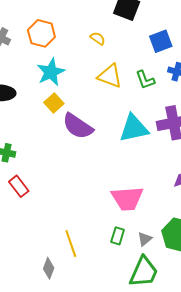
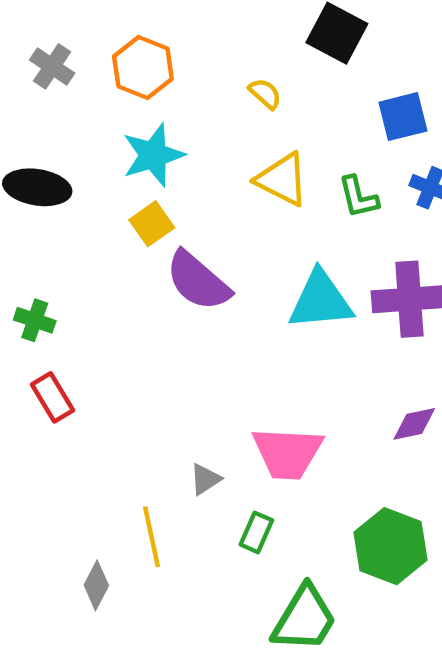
gray triangle: (145, 239) -> (205, 479), moved

